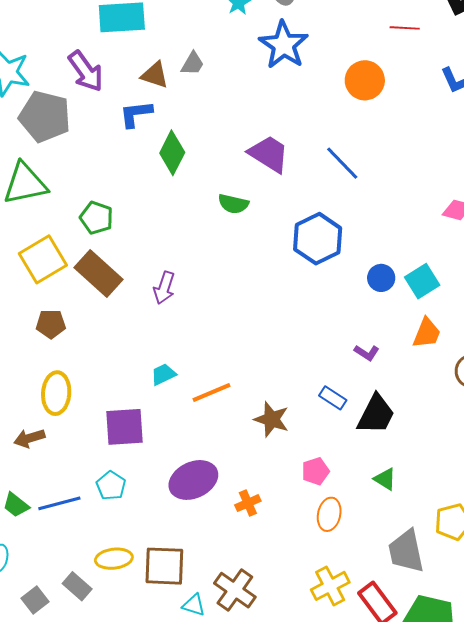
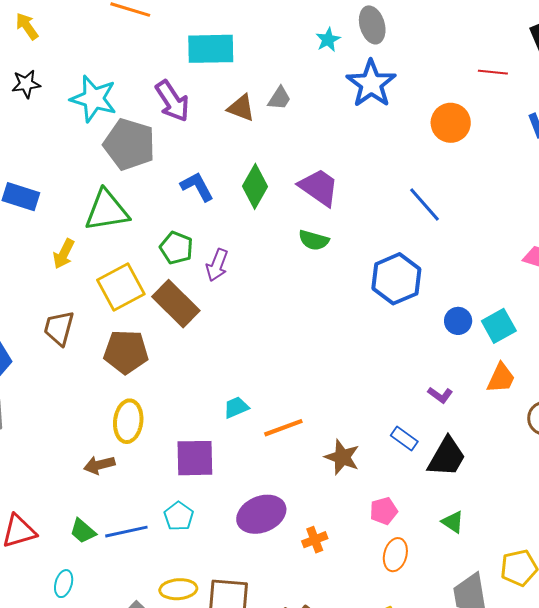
blue L-shape: (136, 114) -> (197, 187), moved, turned 66
purple trapezoid: (269, 154) -> (319, 187), moved
purple arrow: (164, 288) -> (217, 265), moved
brown pentagon: (51, 324) -> (126, 352), size x1.5

